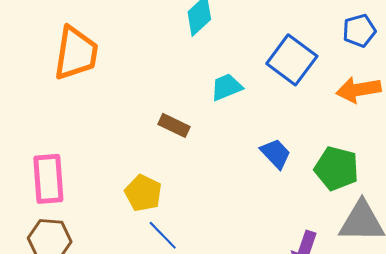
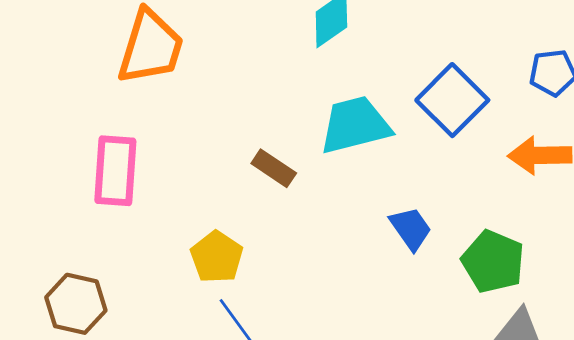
cyan trapezoid: (226, 87) -> (355, 125), size x1.6
pink rectangle: (48, 179) -> (115, 171), moved

